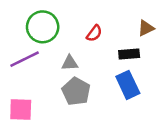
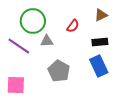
brown triangle: (146, 28) -> (101, 15), moved
purple line: (25, 59) -> (19, 46), turned 60
gray triangle: (70, 63) -> (47, 41), moved

